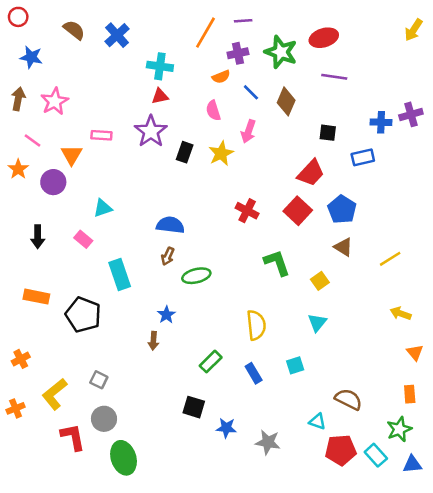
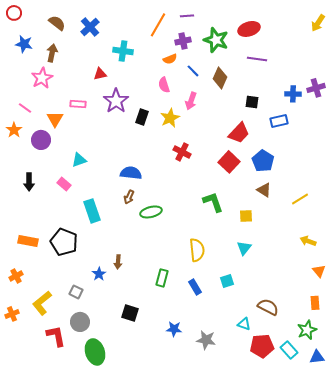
red triangle: (160, 96) -> (100, 74), moved
brown arrow: (18, 99) -> (52, 53), moved
red cross: (247, 211) -> (182, 152), moved
yellow square: (320, 281) -> (246, 216), turned 32
orange rectangle: (36, 297) -> (28, 241), moved
blue star: (166, 315) -> (99, 274), moved
green rectangle: (211, 362) -> (162, 278), turned -30
black square: (194, 407) -> (130, 313), moved

